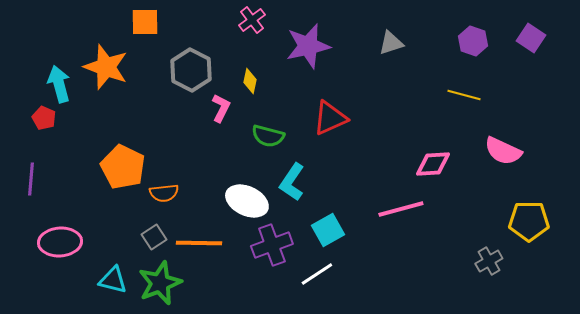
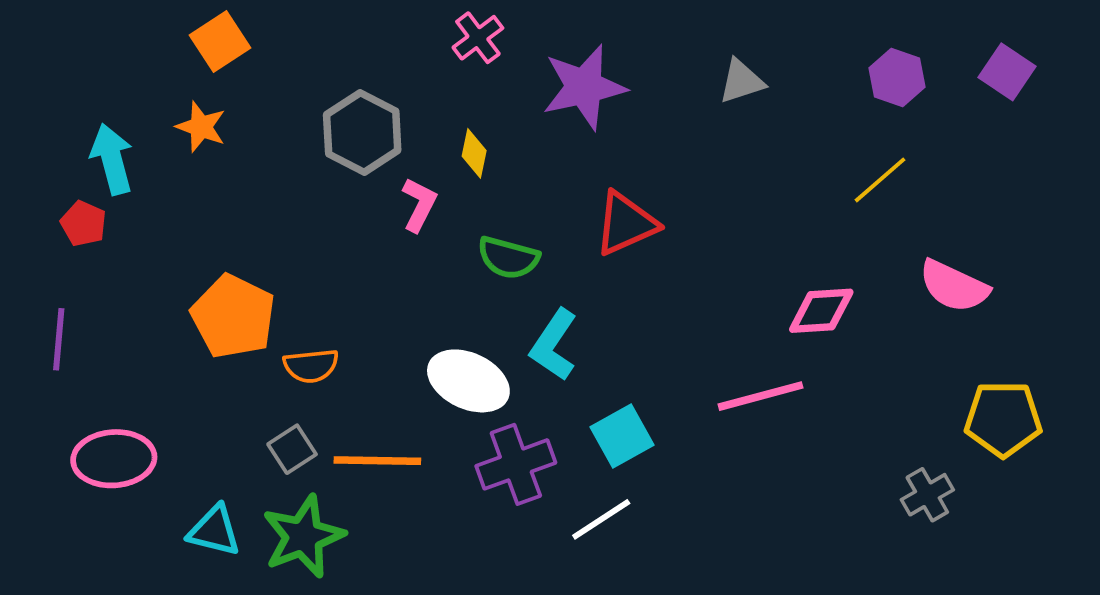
orange square: (145, 22) -> (220, 41), moved, turned -32
orange star: (106, 67) -> (201, 127), size x0.6
yellow line: (464, 95) -> (880, 180), turned -56

